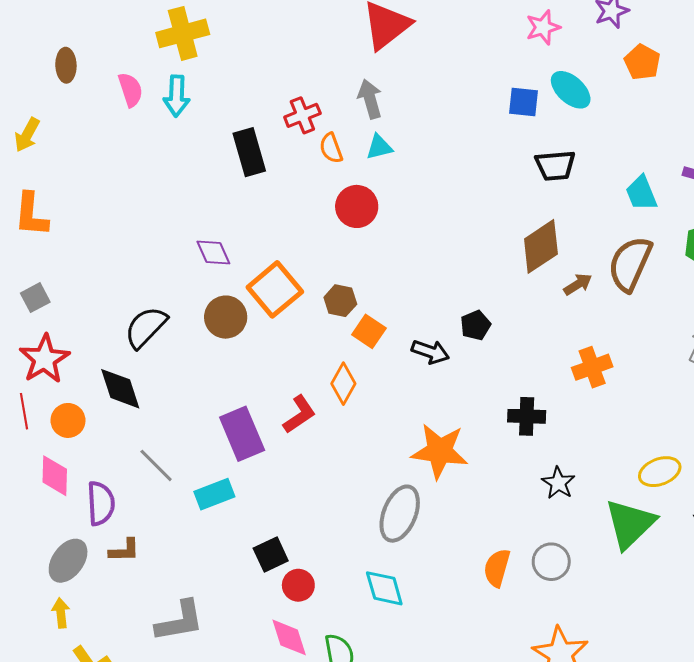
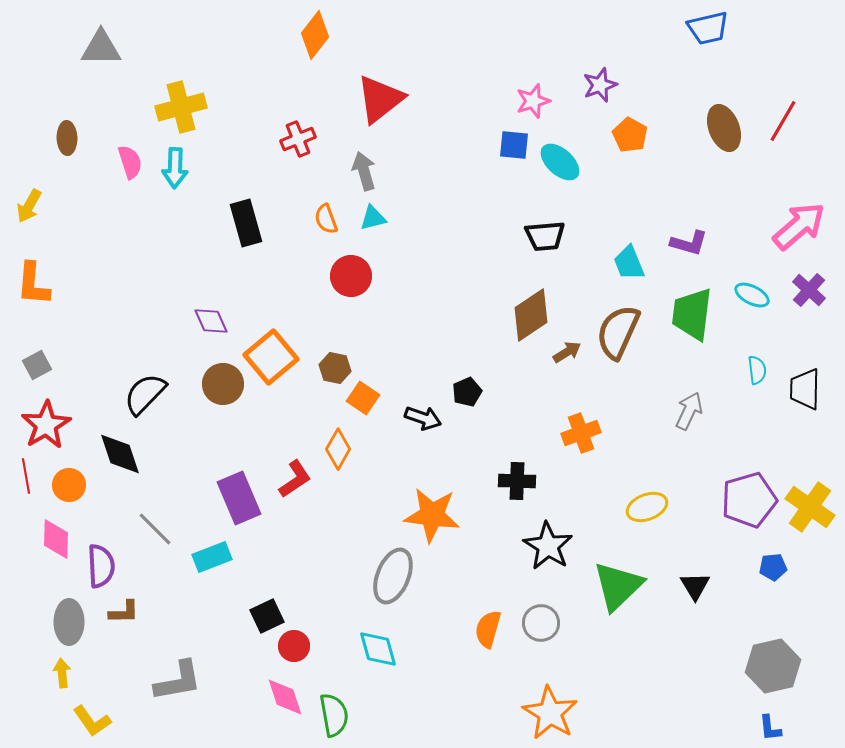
blue square: (524, 102) -> (514, 145), moved
red cross: (302, 115) -> (298, 139), moved
yellow ellipse: (660, 472) -> (647, 507), moved
black star: (558, 483) -> (548, 546), size x1.5
gray ellipse: (68, 561) -> (69, 622), turned -36

